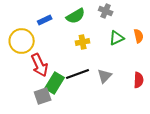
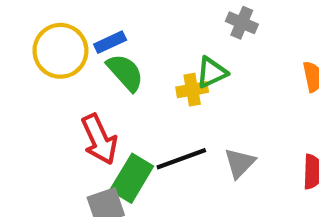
green semicircle: (76, 16) -> (125, 72), moved, turned -102
green triangle: (117, 38) -> (212, 72), moved
yellow circle: (22, 41) -> (60, 51), moved

